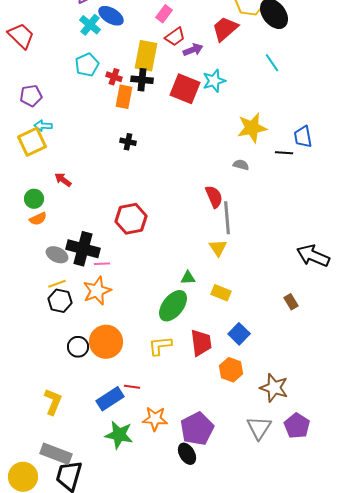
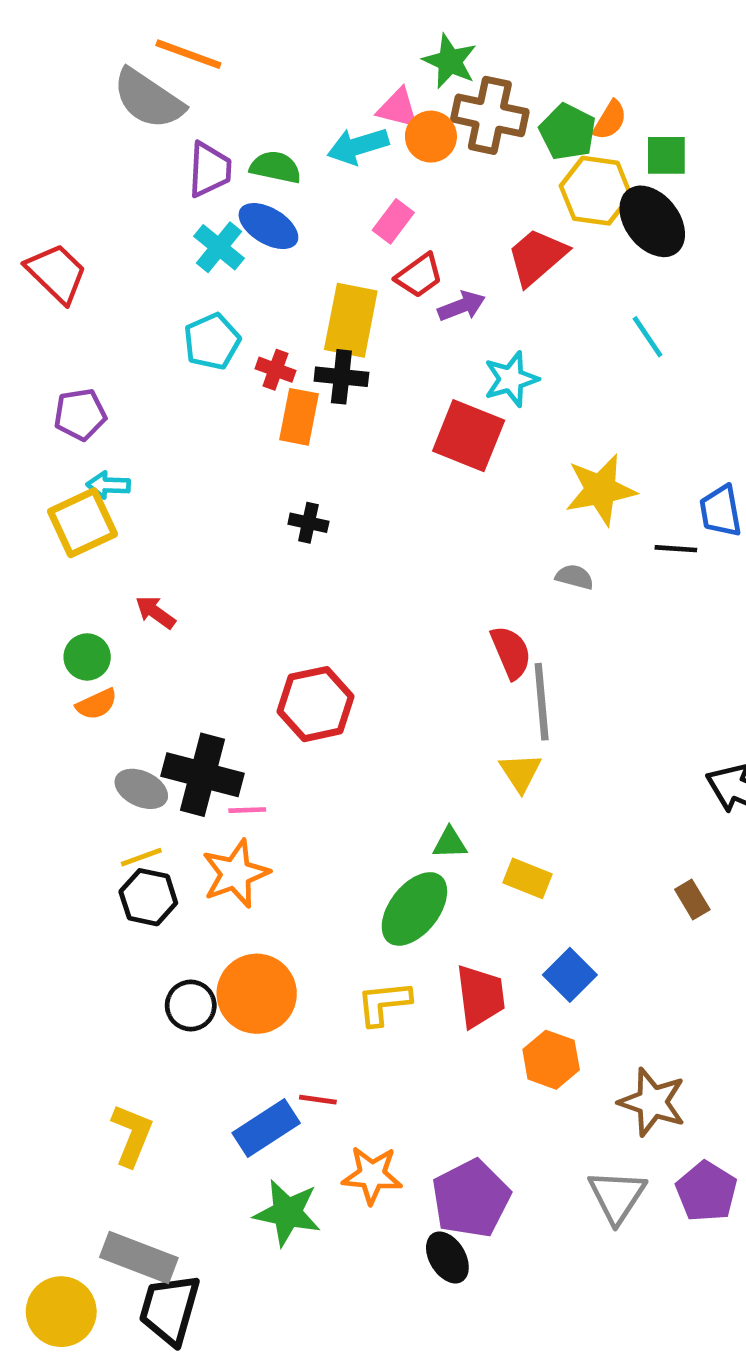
red square: (185, 89) -> (469, 436), moved

